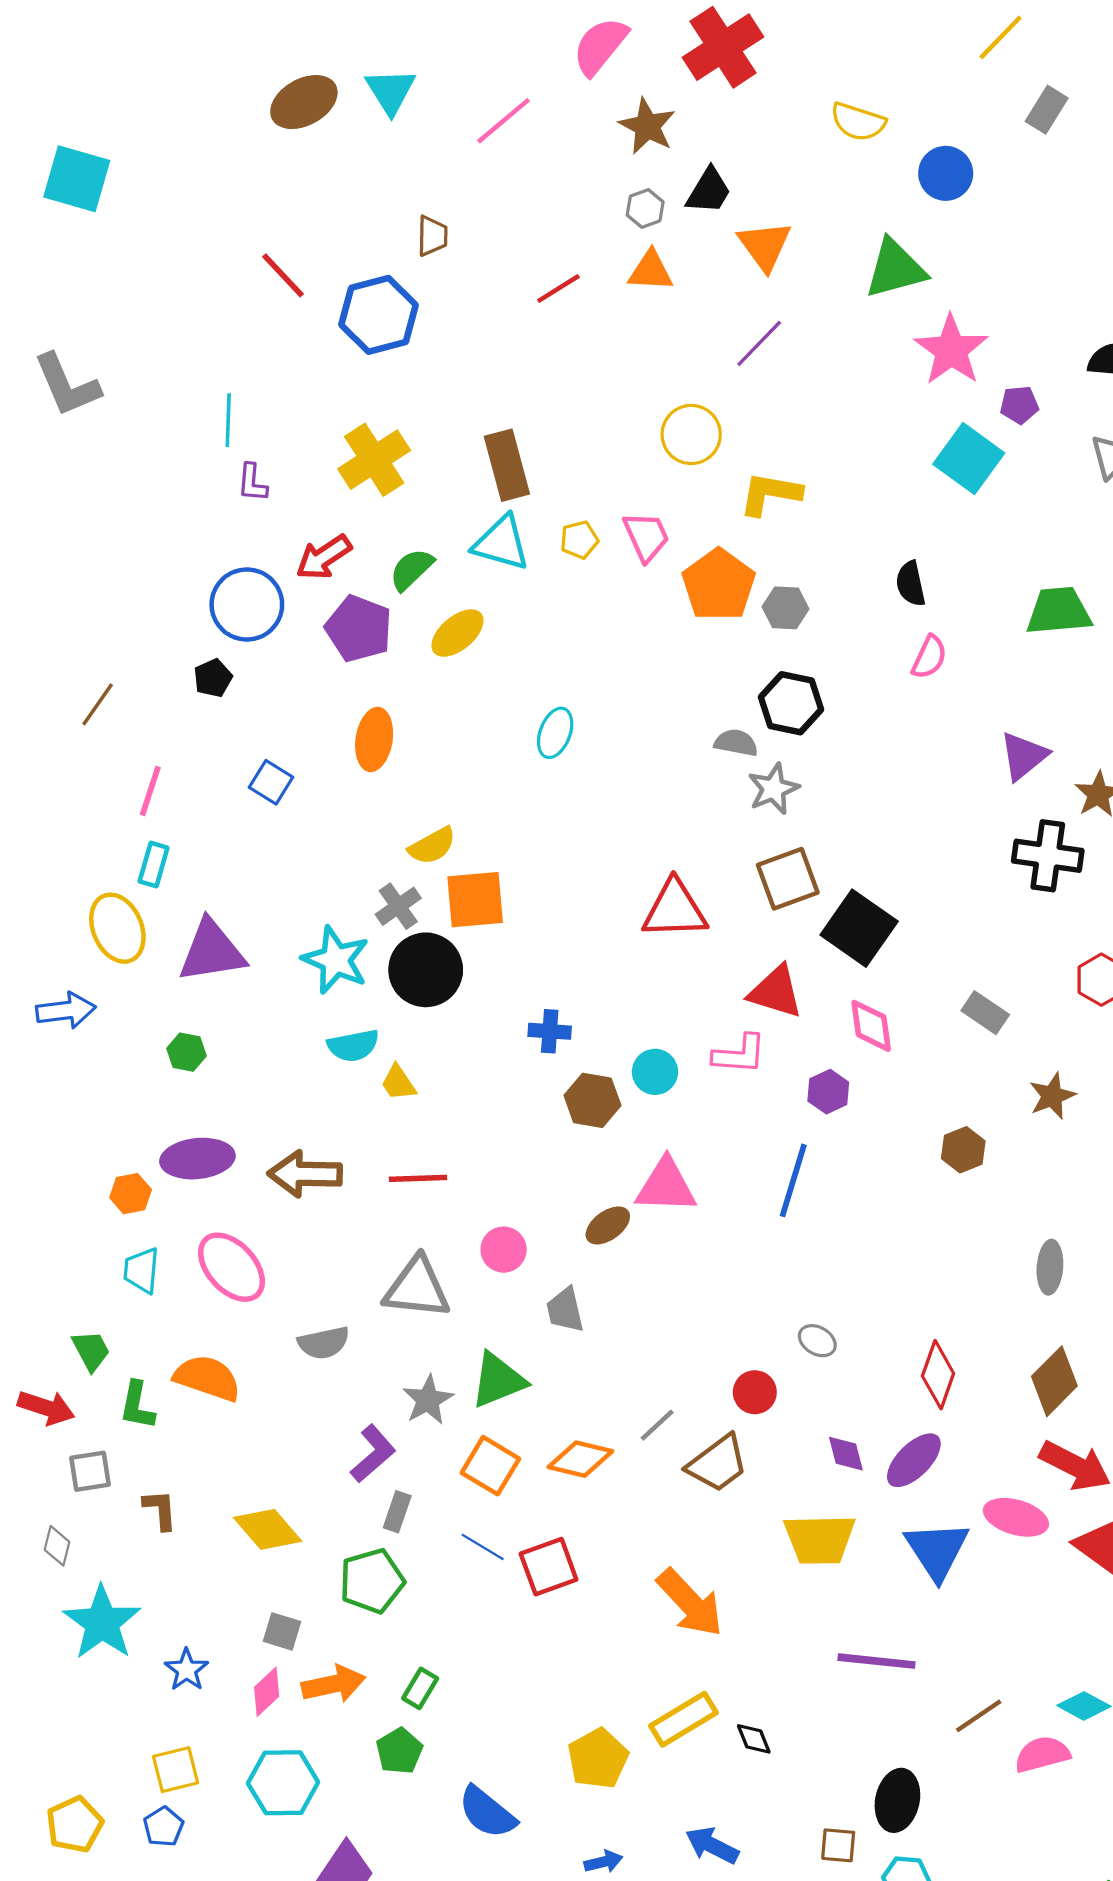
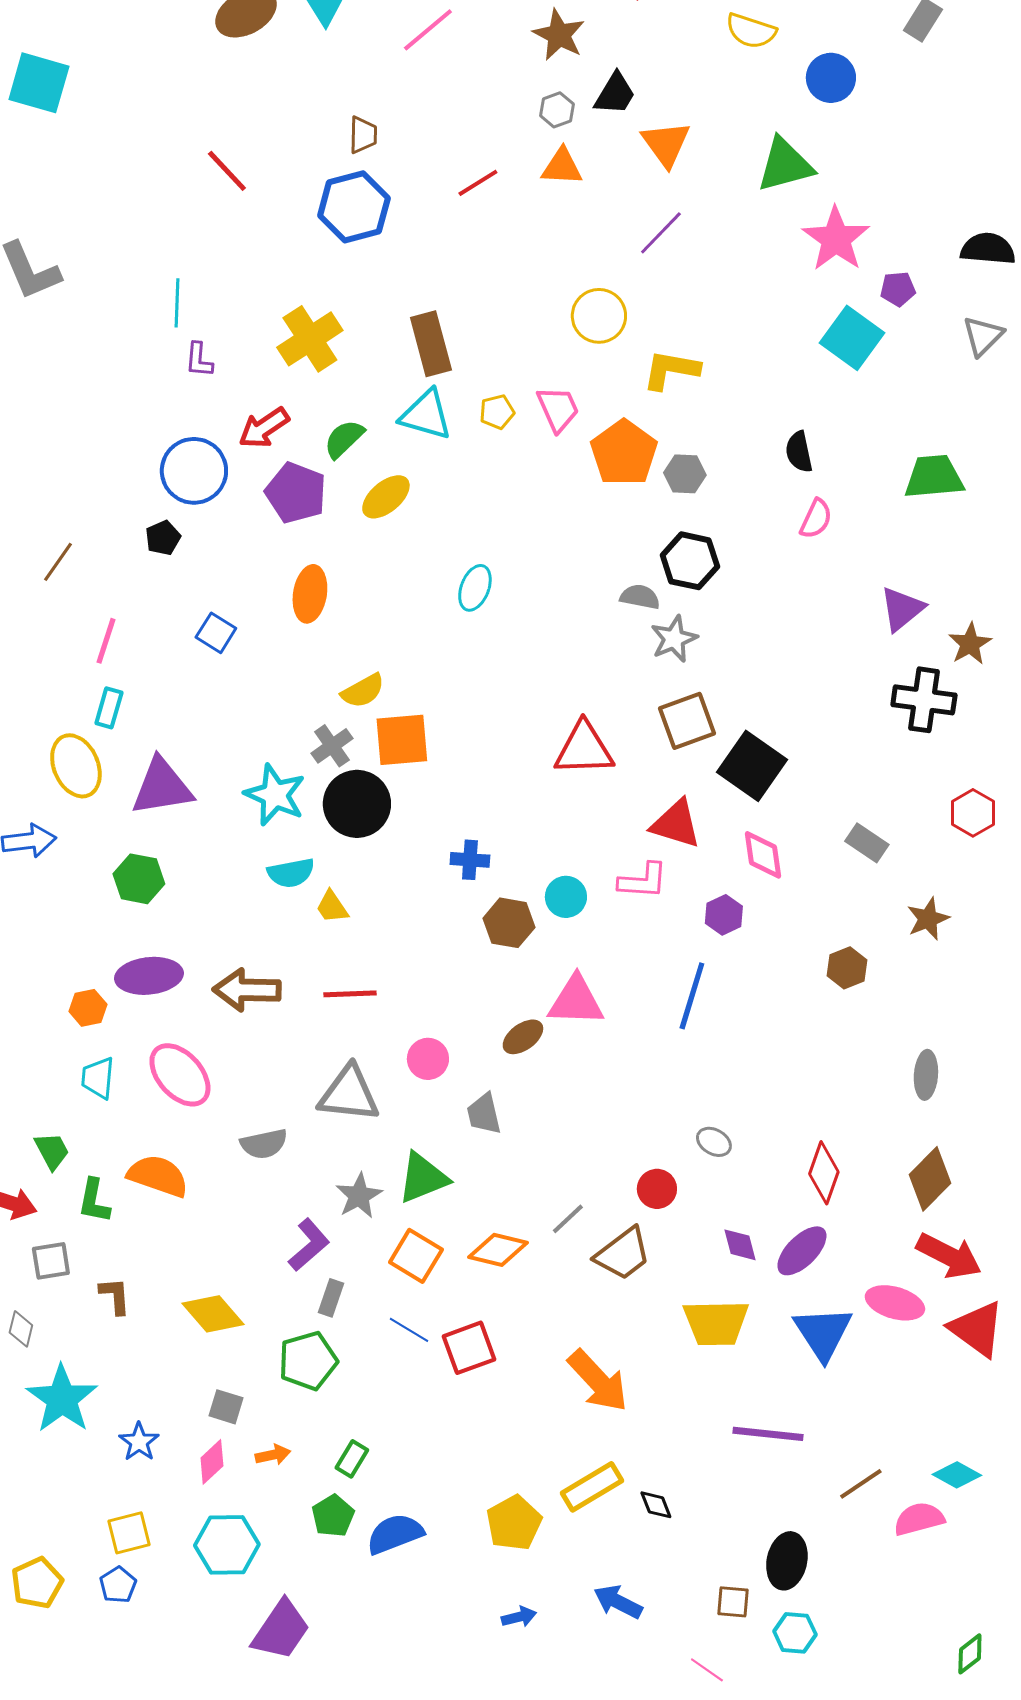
blue hexagon: (378, 315) -> (354, 207), moved
green hexagon: (187, 1052) -> (139, 879), size x1.4
orange arrow: (334, 1684) -> (273, 1455), size x0.6
blue semicircle: (487, 1812) -> (395, 1534), moved, turned 120

